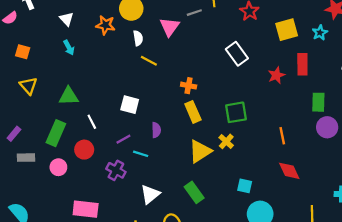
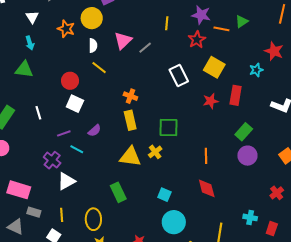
gray line: (194, 13) -> (145, 48), moved, turned -32
yellow square: (287, 30) -> (214, 67), moved, turned 35
green triangle: (69, 96) -> (24, 69), moved
green rectangle: (318, 102) -> (244, 132), turned 30
purple semicircle: (156, 130) -> (94, 131), turned 40
red circle: (84, 150) -> (70, 81), moved
yellow triangle: (200, 151) -> (130, 157), turned 30
white triangle: (150, 194) -> (66, 181), moved

